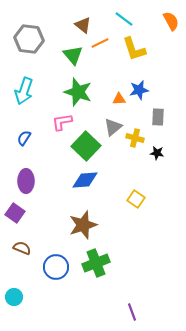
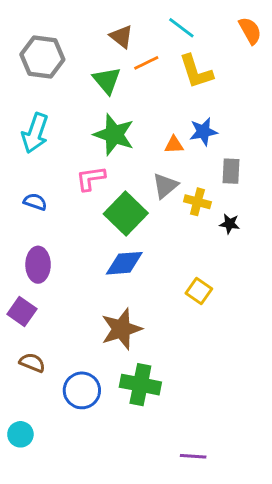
blue semicircle: (24, 138) -> (35, 202), turned 77
green cross: (96, 263) -> (140, 385), turned 32
purple line: (132, 312) -> (193, 456), turned -66

